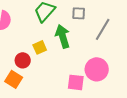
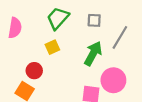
green arrow: (63, 36) -> (93, 54), moved, turned 45
yellow square: (40, 47) -> (52, 47), moved

